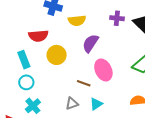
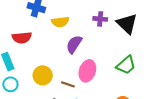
yellow circle: (57, 55) -> (43, 75), moved
pink ellipse: (103, 70) -> (87, 71), turned 45

